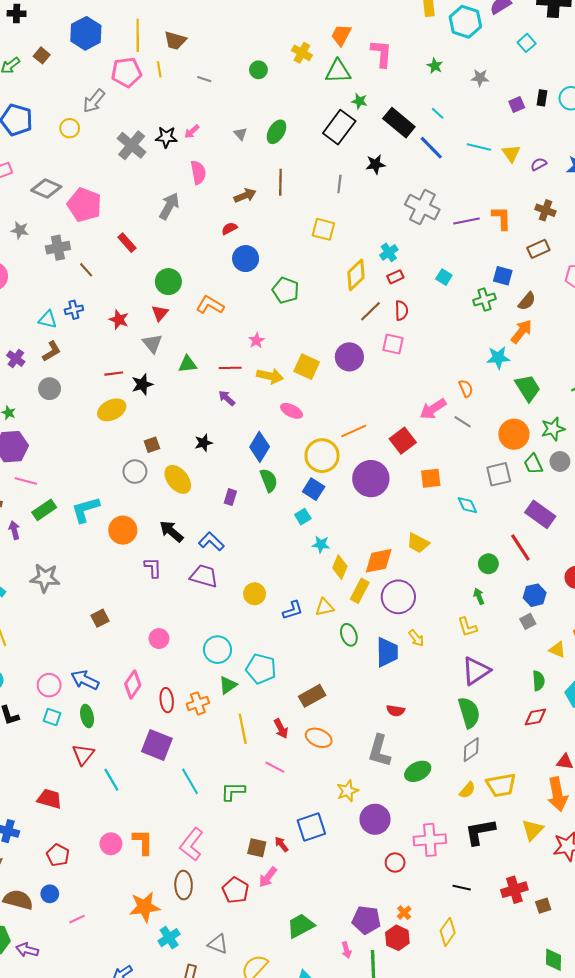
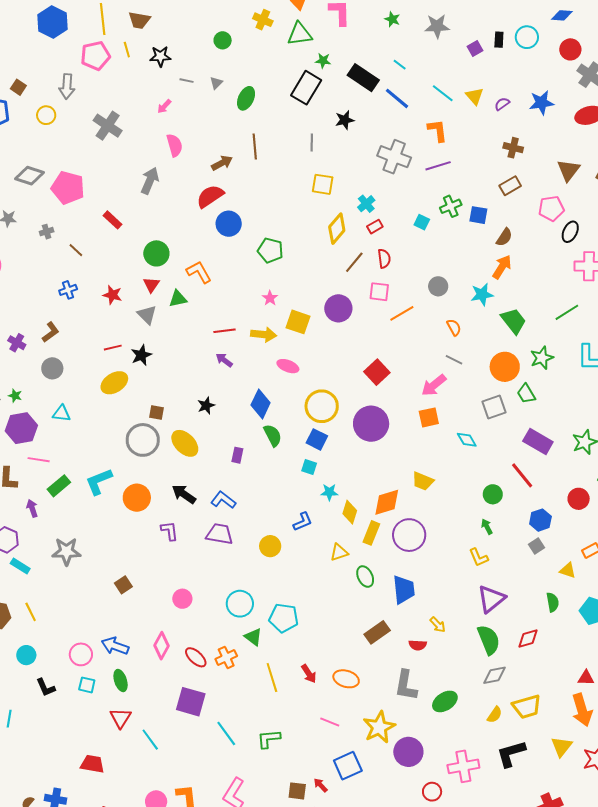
brown square: (42, 55) -> (18, 87), moved
gray star: (480, 78) -> (437, 26), size x1.4
gray line: (204, 79) -> (186, 81), moved
gray arrow: (94, 101) -> (67, 87), turned -30
gray triangle: (240, 134) -> (216, 83), moved, turned 32
black star: (166, 137) -> (160, 56), moved
cyan line: (479, 147) -> (443, 93), turned 30
orange L-shape: (501, 218) -> (438, 130), moved
red semicircle: (229, 228) -> (210, 196), size x1.8
yellow square: (323, 229) -> (323, 184), moved
gray cross: (58, 248) -> (47, 232), size x0.6
green cross: (484, 300) -> (451, 206), moved
orange L-shape: (210, 305) -> (199, 272), turned 36
cyan triangle: (48, 320) -> (62, 413), moved
pink star: (256, 341) -> (270, 298), moved
green triangle: (188, 364) -> (178, 299), moved
pink arrow: (433, 409) -> (434, 385), moved
orange line: (354, 431) -> (402, 313), moved
red square: (403, 441) -> (377, 372), moved
brown square: (152, 445) -> (157, 412), turned 35
gray circle: (560, 461) -> (438, 286), moved
gray circle: (135, 472) -> (143, 440), size x1.4
cyan square: (303, 517) -> (309, 467), turned -35
blue L-shape: (293, 610) -> (303, 522), moved
yellow arrow: (416, 638) -> (438, 625), moved
green triangle: (228, 685) -> (253, 637), turned -42
brown rectangle: (312, 696) -> (377, 632), moved
red ellipse: (167, 700) -> (196, 657), turned -35
red diamond: (535, 717) -> (528, 639), moved
gray diamond: (471, 750) -> (494, 675), turned 30
pink line: (275, 767) -> (330, 722), moved
yellow star: (348, 791) -> (379, 727), size x1.5

